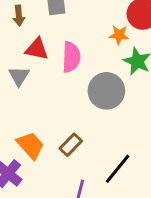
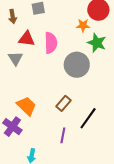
brown rectangle: (71, 145) -> (63, 103), moved

